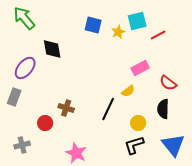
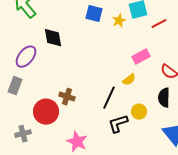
red circle: (45, 123) -> (46, 112), size x1.6
black L-shape: (134, 145) -> (118, 124), moved

